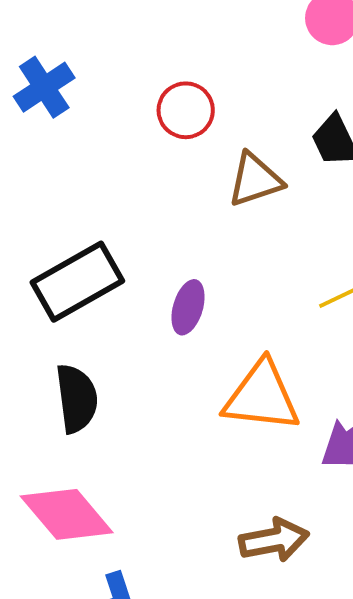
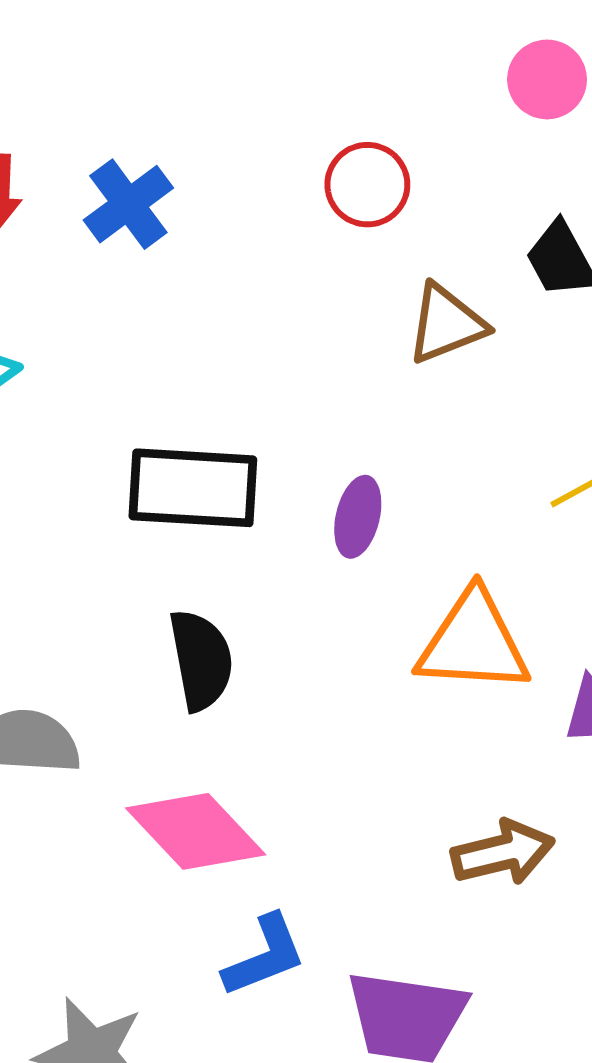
red circle: (186, 110) -> (367, 185), moved
black rectangle: (77, 282) -> (193, 488), turned 36

